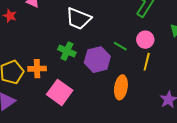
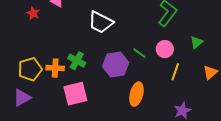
green cross: (67, 51) -> (77, 61), moved
yellow line: (147, 62) -> (175, 72), moved
pink square: (60, 92) -> (75, 94), turned 35

